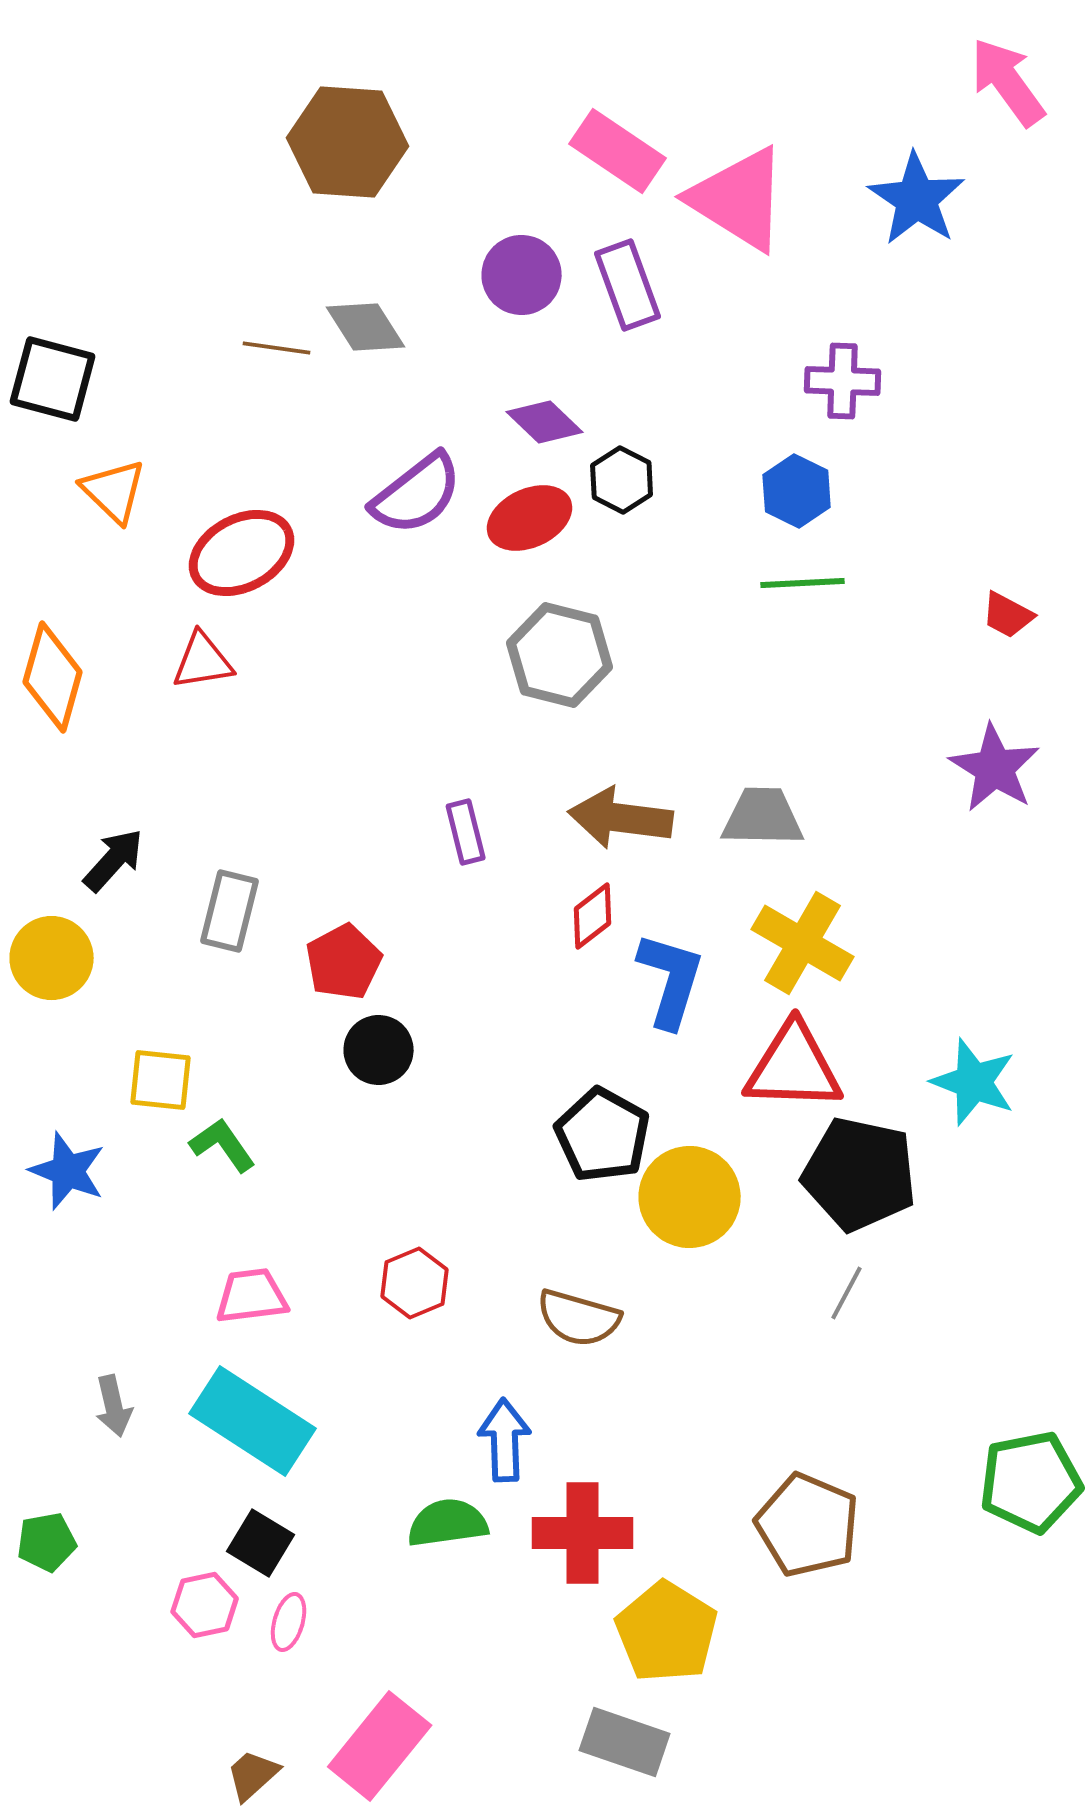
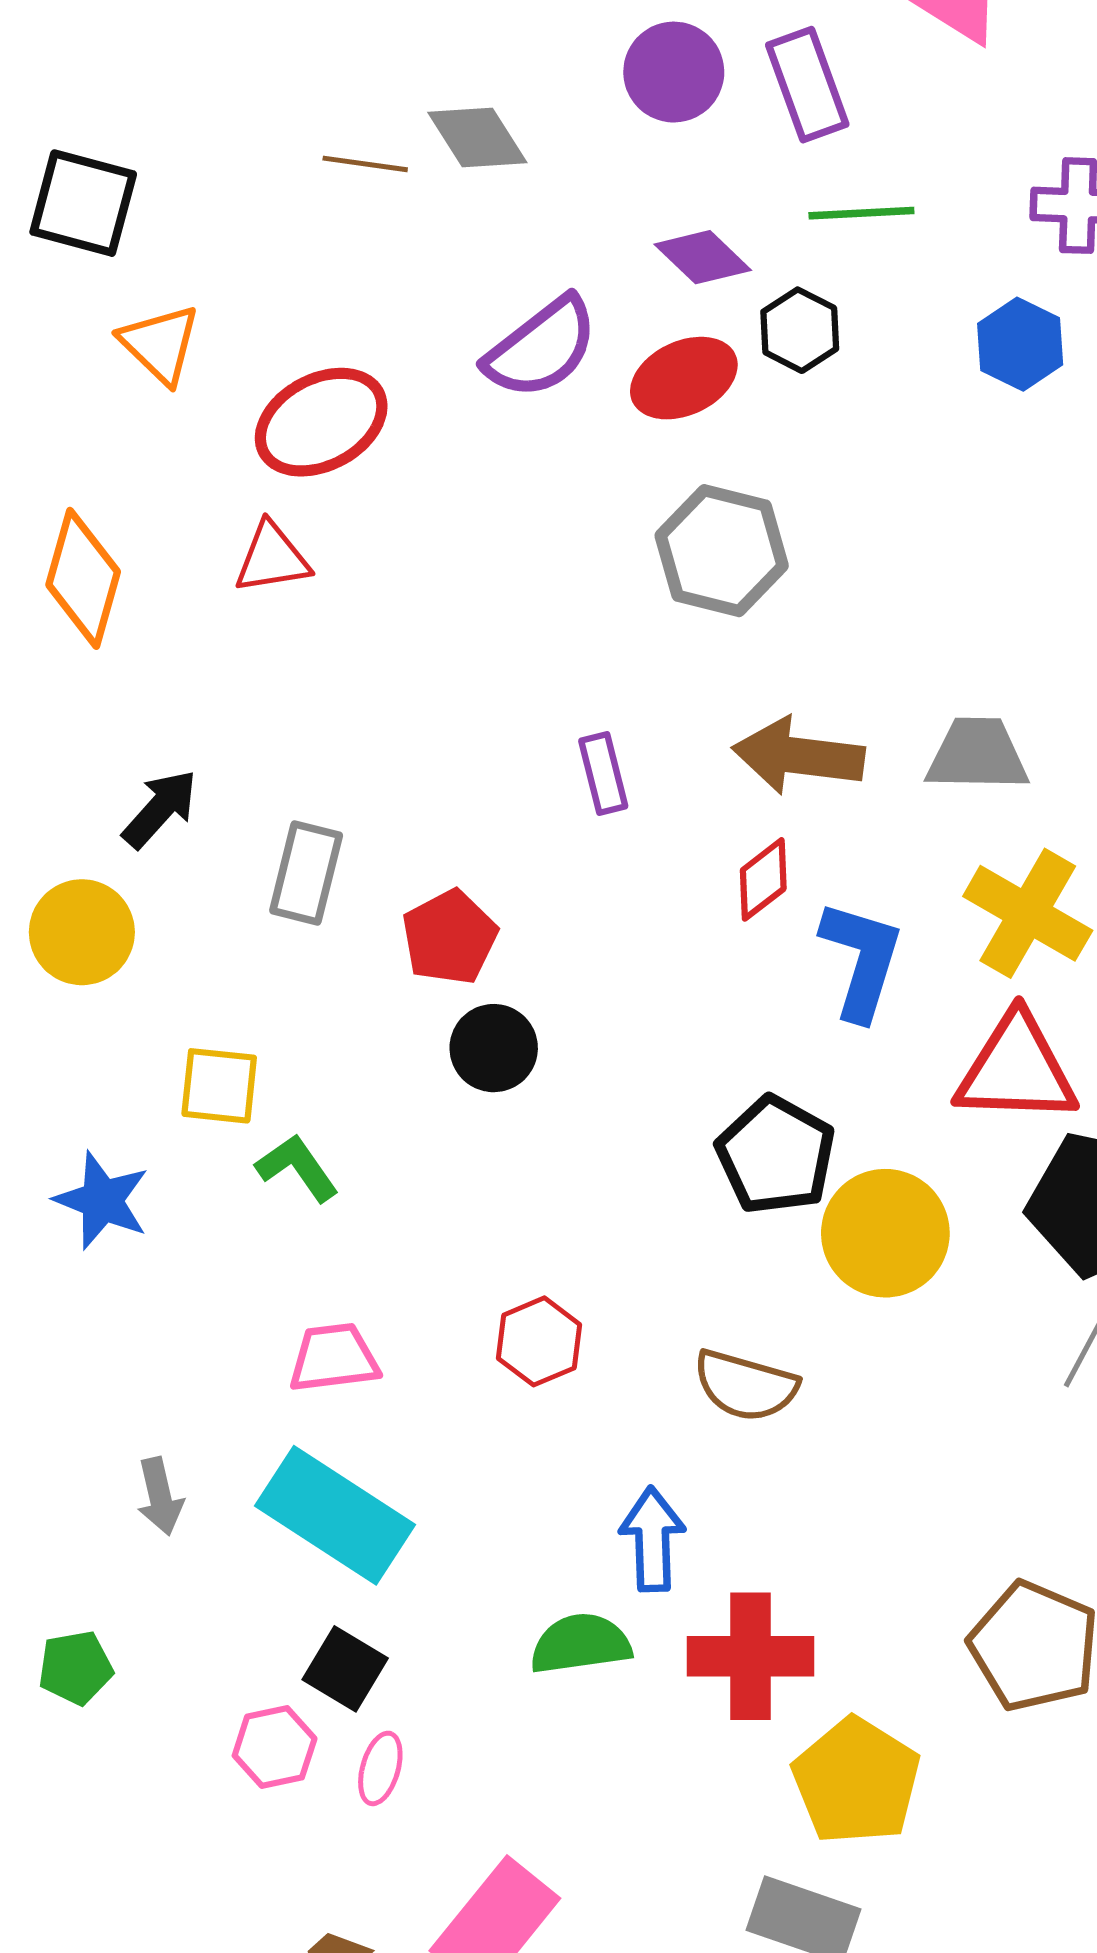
green line: (803, 583) -> (861, 213), moved

